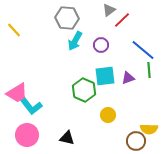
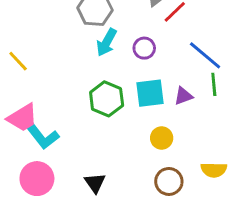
yellow line: (14, 30) -> (18, 61), moved
green hexagon: (84, 90) -> (107, 99), moved
yellow circle: (108, 115) -> (162, 138), moved
black triangle: (67, 138) -> (95, 183), turned 42
brown circle: (136, 141) -> (169, 181), moved

